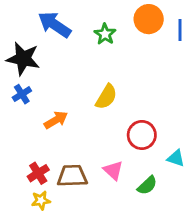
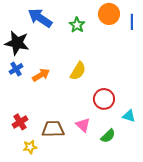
orange arrow: (56, 120) -> (41, 75), moved
red cross: (38, 173) -> (20, 122), moved

